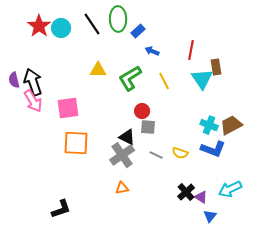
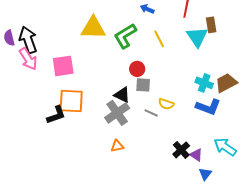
yellow triangle: (98, 70) -> (93, 28), size x1.5
yellow semicircle: (180, 153) -> (166, 104), moved
cyan arrow: (230, 189) -> (225, 147), turned 60
black L-shape: (61, 209) -> (56, 115), moved

